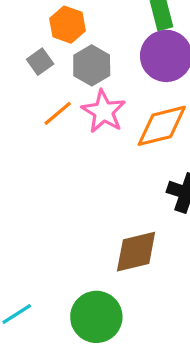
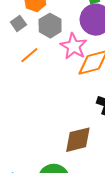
pink star: (104, 111) -> (74, 46), moved

